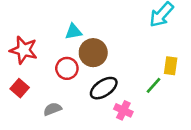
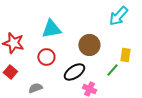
cyan triangle: (74, 32) -> (51, 29), size x1.5
brown circle: (93, 53) -> (89, 45), moved

